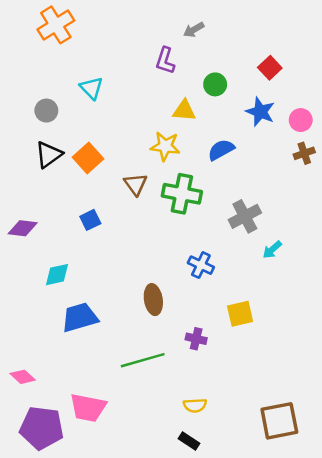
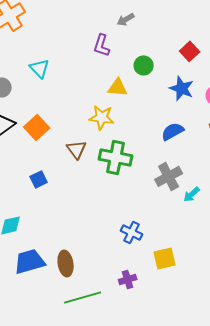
blue semicircle: (221, 150) -> (173, 131), moved
cyan arrow: (272, 250) -> (192, 194), moved
blue cross: (201, 265) -> (132, 232), moved
brown ellipse: (153, 300) -> (66, 263), moved
purple cross: (196, 339) -> (128, 279), turned -30

